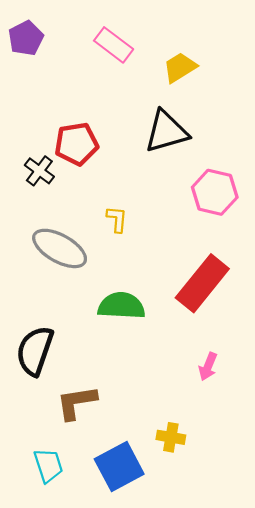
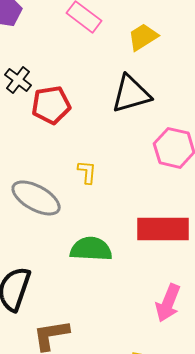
black cross: (39, 171) -> (18, 80), moved
red rectangle: (202, 283) -> (163, 229), turned 51
pink arrow: (208, 366) -> (168, 303), size x1.5

